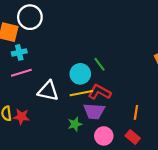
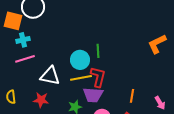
green line: (99, 64) -> (98, 51), turned 32
red L-shape: (99, 92) -> (98, 77), turned 75
red star: (21, 117) -> (41, 100), moved

